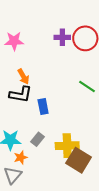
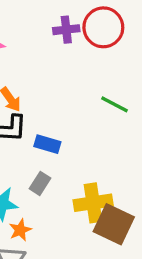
blue rectangle: (43, 106) -> (47, 144), turned -56
gray rectangle: (37, 139) -> (40, 183), moved

